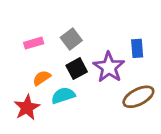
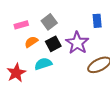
blue rectangle: (137, 48) -> (97, 21), moved
orange semicircle: (42, 78) -> (31, 42), moved

